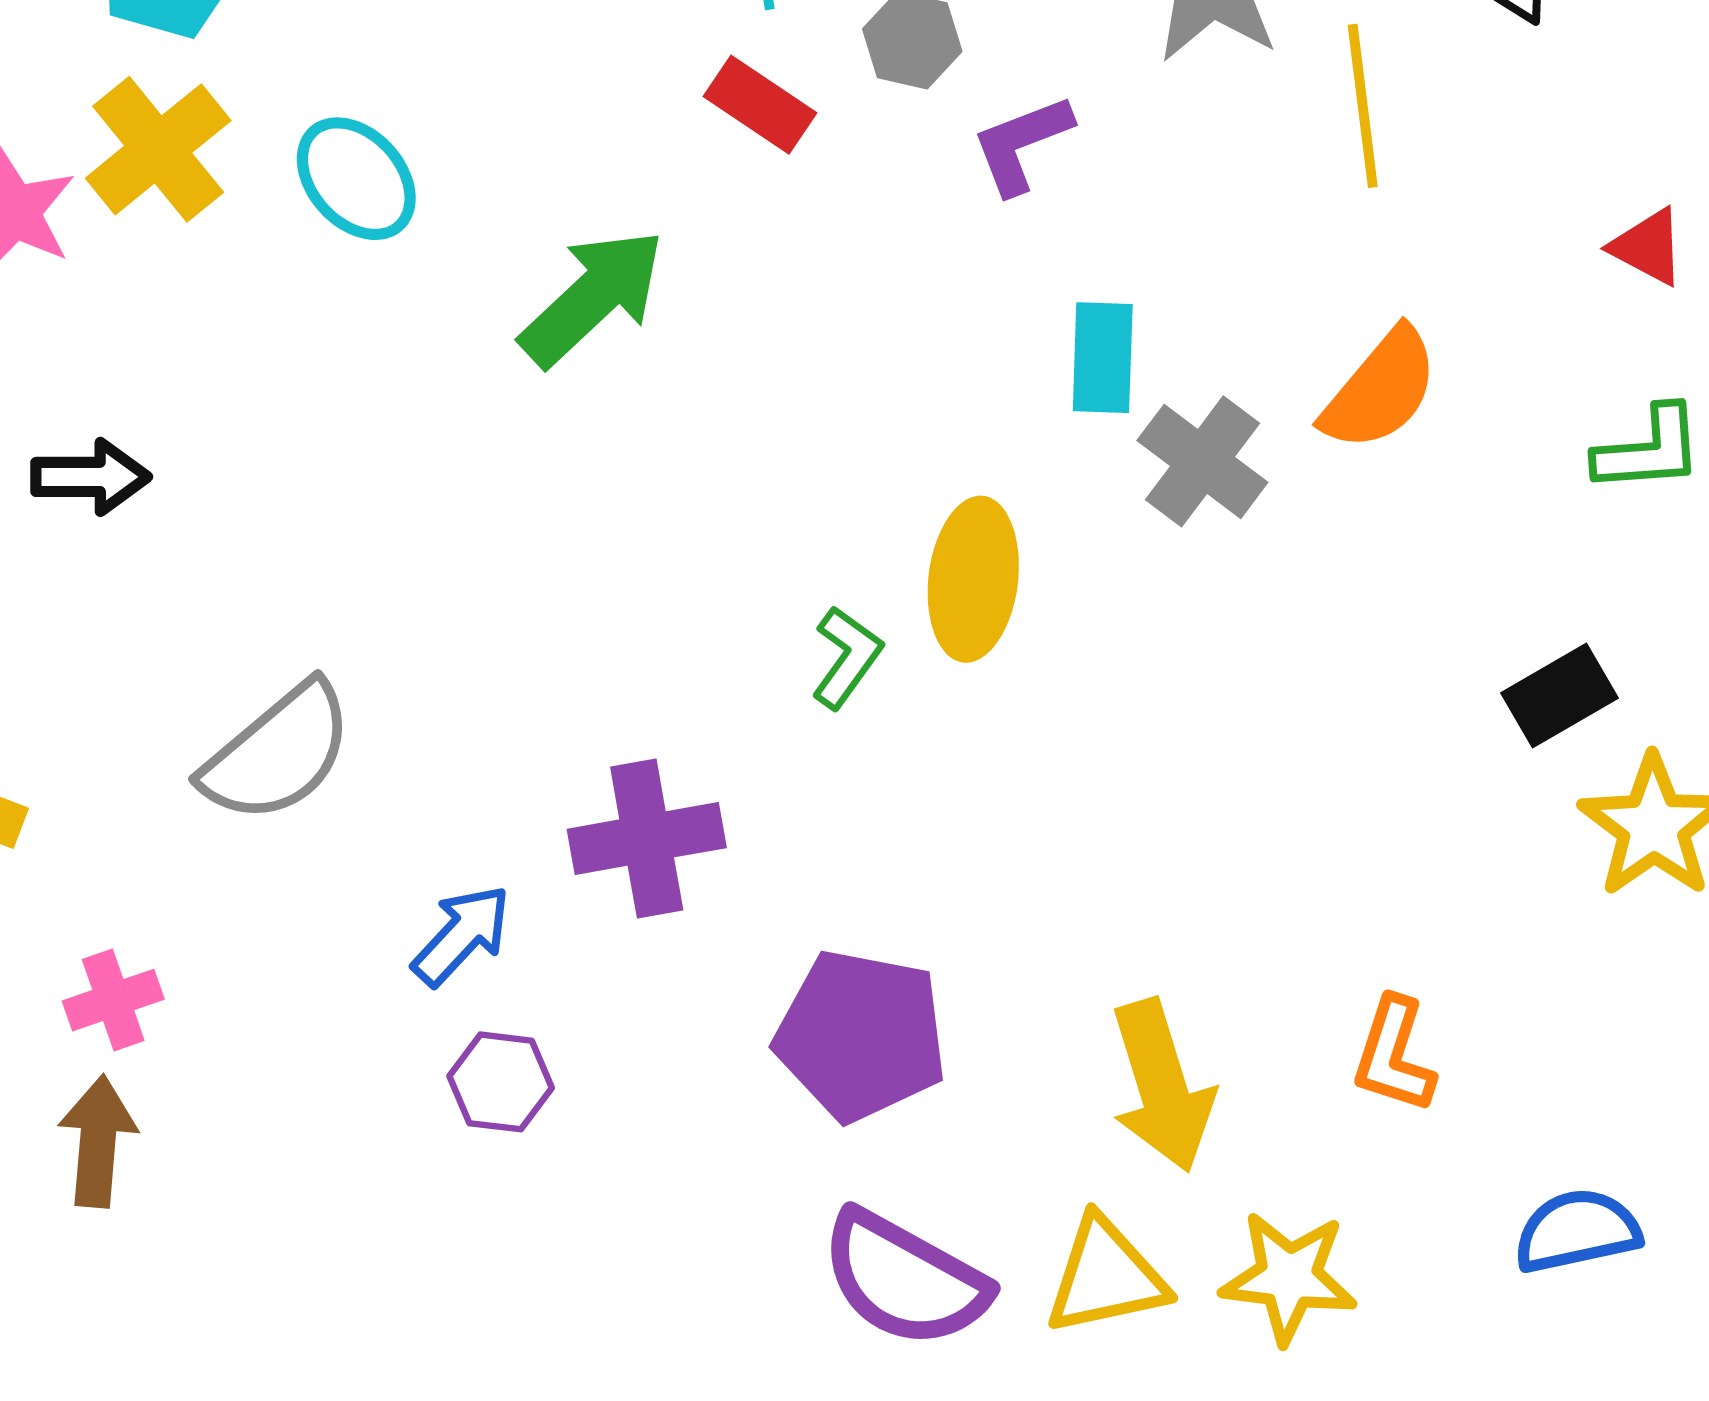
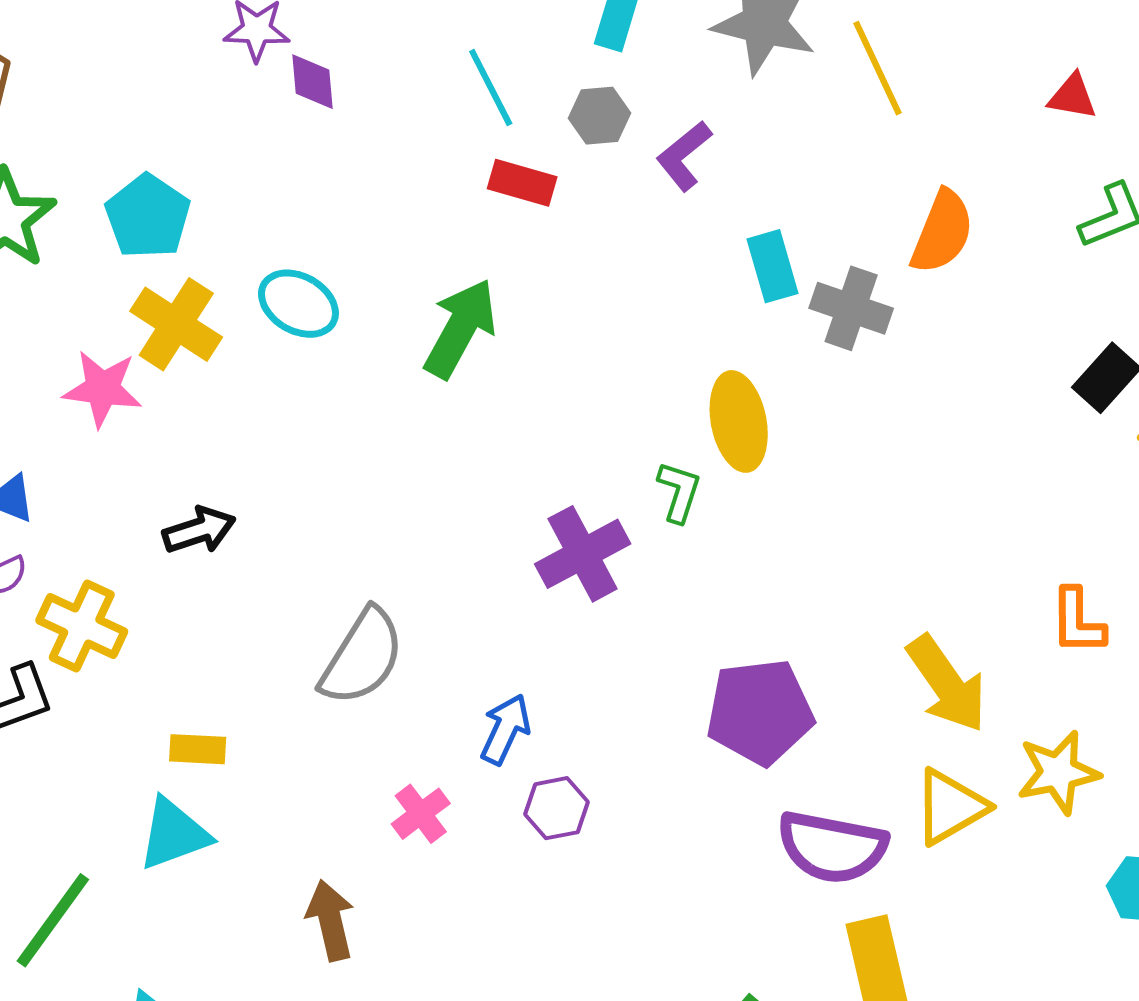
purple cross: (647, 838) -> (583, 554), moved
pink cross: (113, 1000) -> (421, 814), moved

